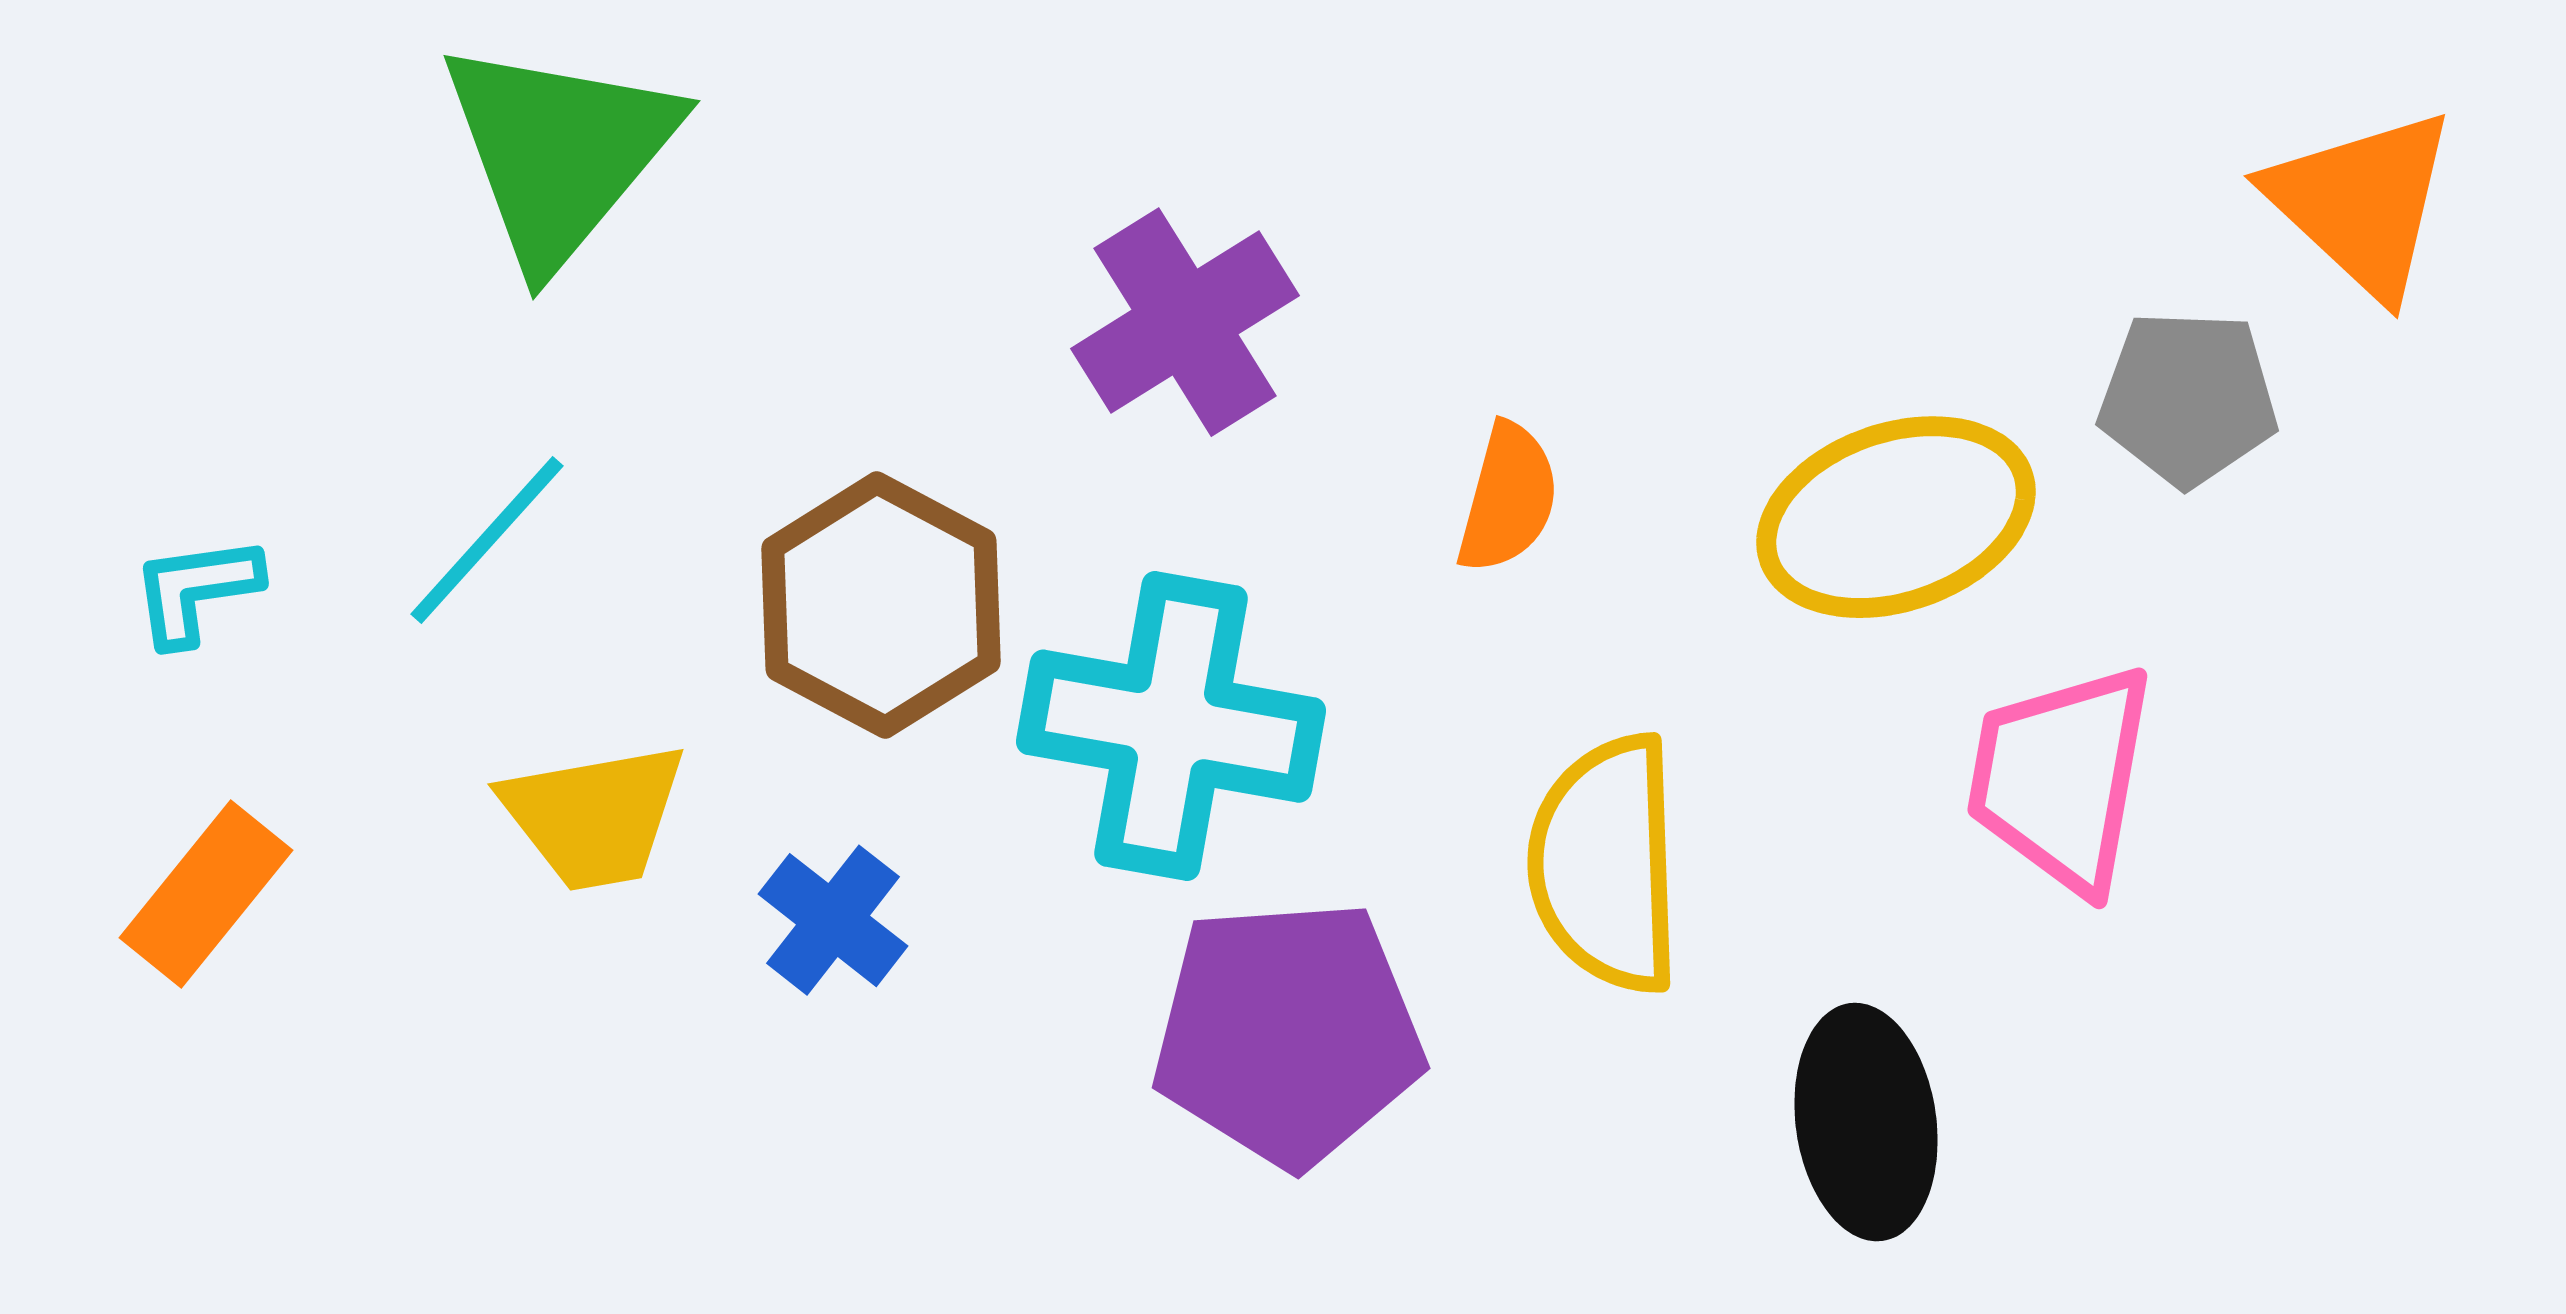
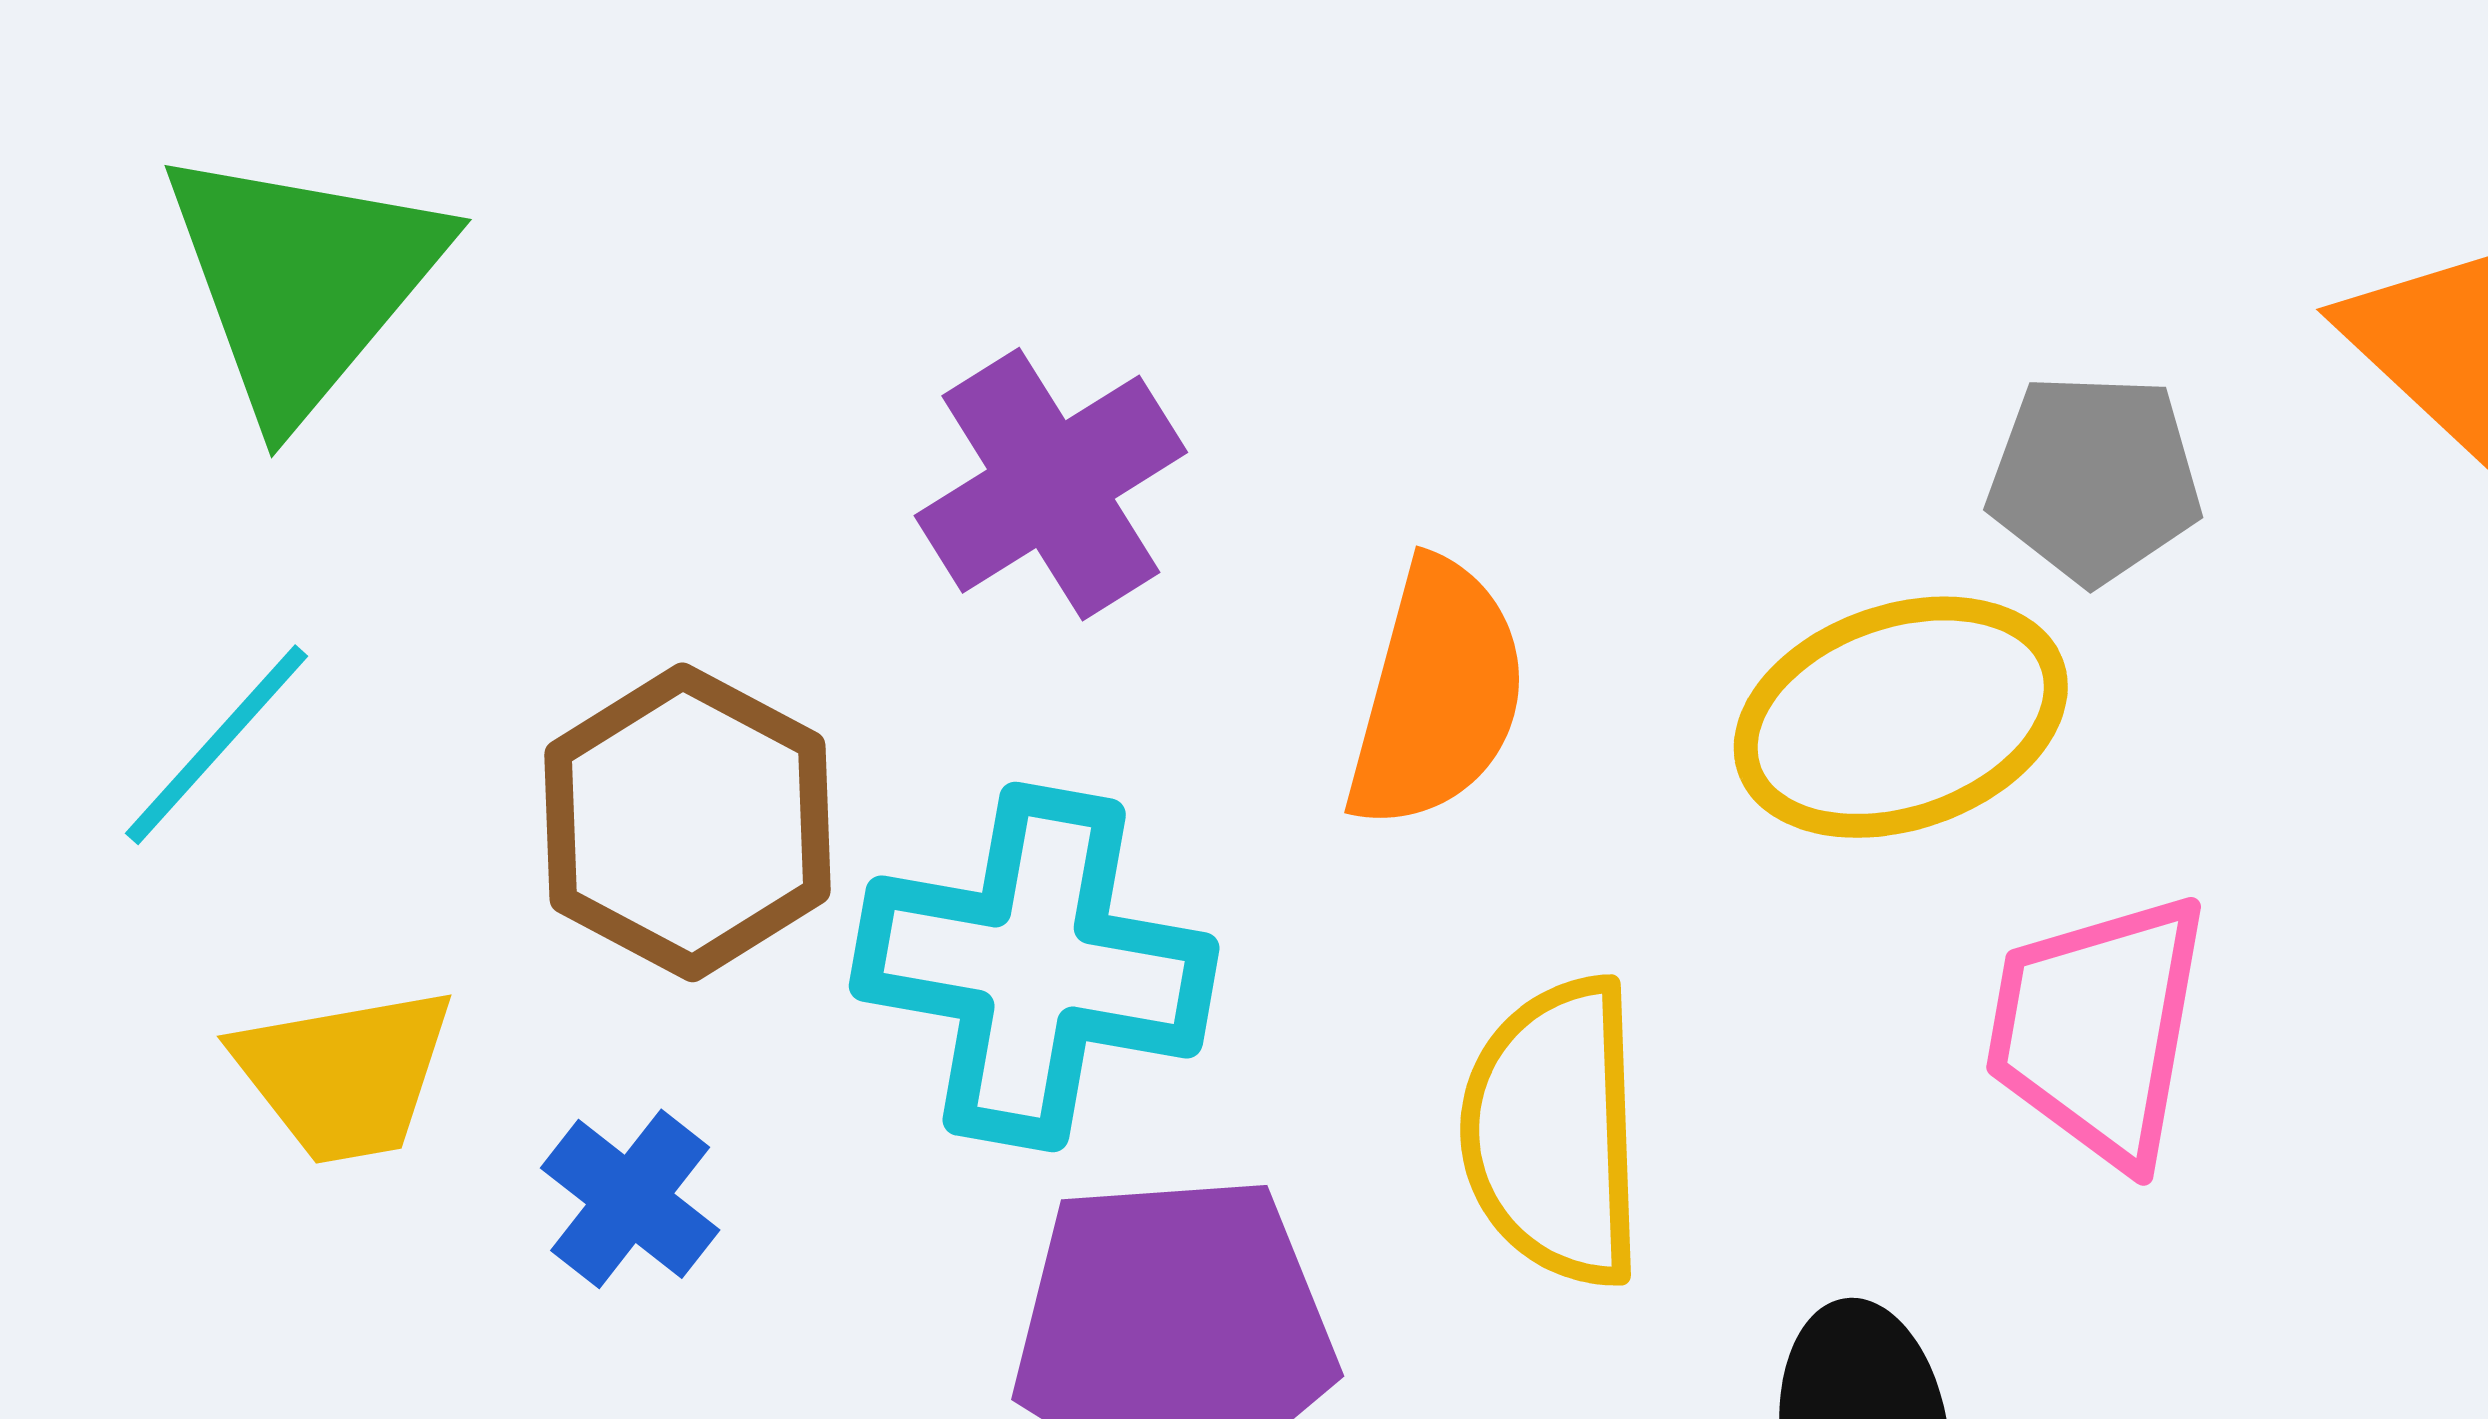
gray pentagon: (2188, 398) -> (2094, 478), moved
orange semicircle: (1508, 498) -> (1437, 694), size x1.5

